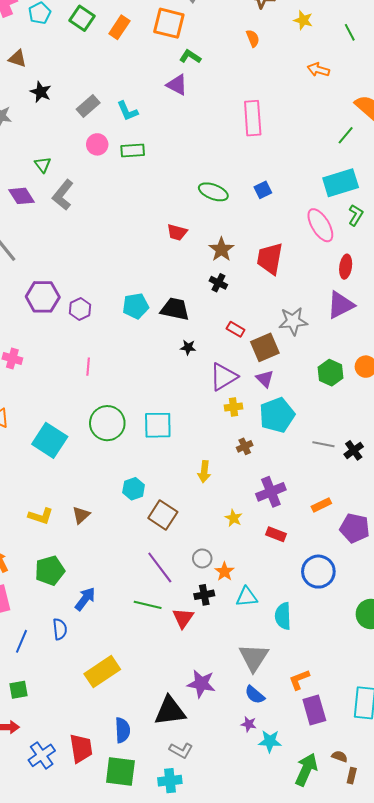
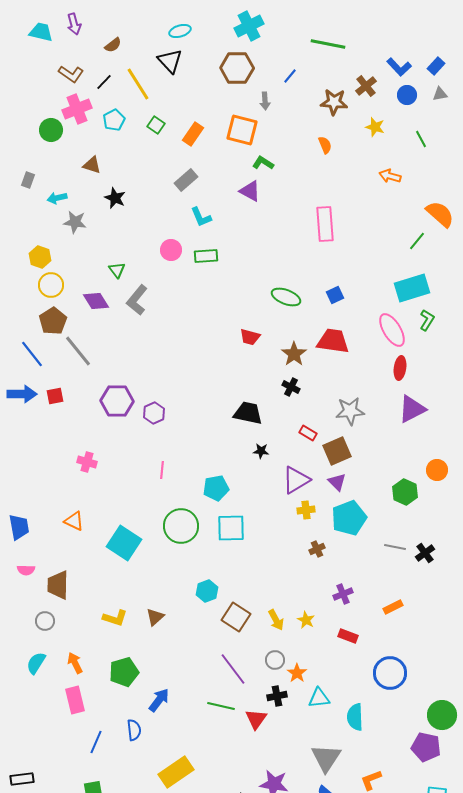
green square: (82, 18) -> (156, 125), size x0.7
gray rectangle: (88, 106) -> (186, 180), moved
red trapezoid: (270, 259) -> (333, 341), moved, turned 88
red ellipse: (346, 267) -> (400, 368), moved
cyan pentagon: (136, 306) -> (216, 488), moved
gray star: (293, 321) -> (350, 411), moved
green hexagon: (330, 373) -> (405, 492), moved
yellow arrow: (204, 472) -> (276, 620), moved, turned -35
purple cross: (271, 492) -> (343, 594), size x0.7
purple pentagon: (355, 528) -> (426, 747), moved

